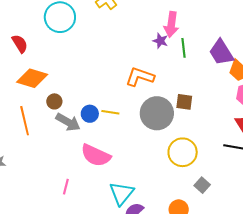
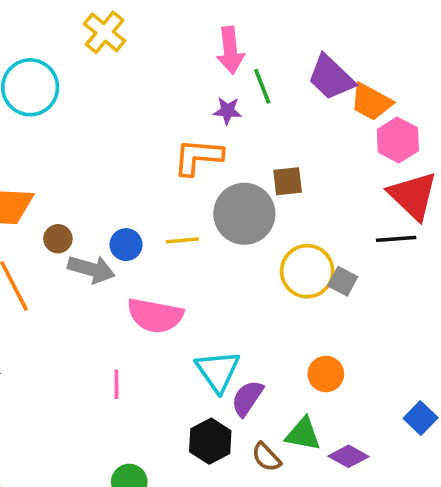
purple star: (160, 41) -> (227, 111), moved
yellow line: (110, 112) -> (182, 240), moved
gray square: (202, 185) -> (343, 281), moved

